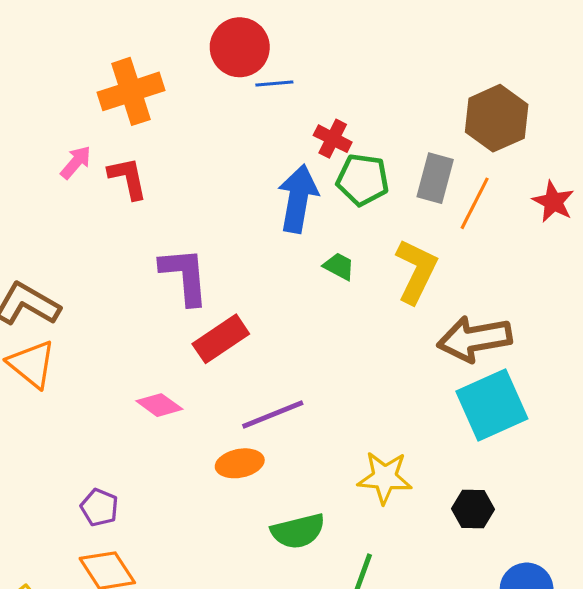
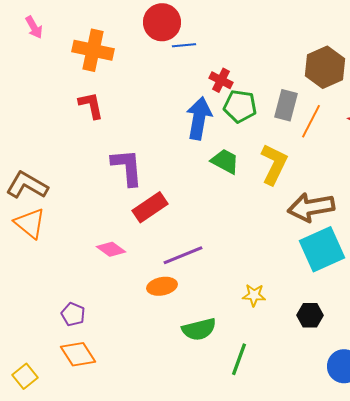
orange cross: (131, 91) -> (93, 50), turned 30
pink arrow: (76, 162) -> (34, 27), moved, turned 110
green trapezoid: (339, 266) -> (225, 161), size x1.4
yellow star: (385, 478) -> (254, 295), size x0.7

